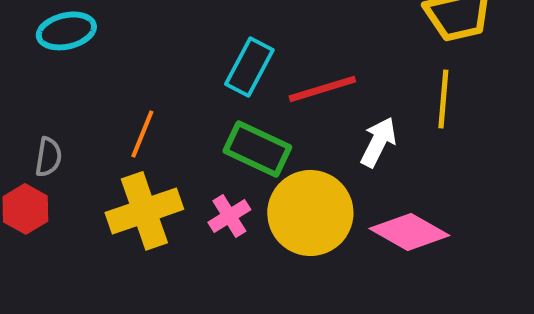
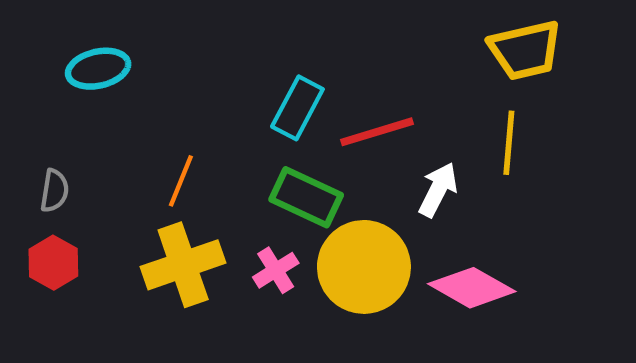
gray semicircle: (48, 157) -> (54, 191), moved

